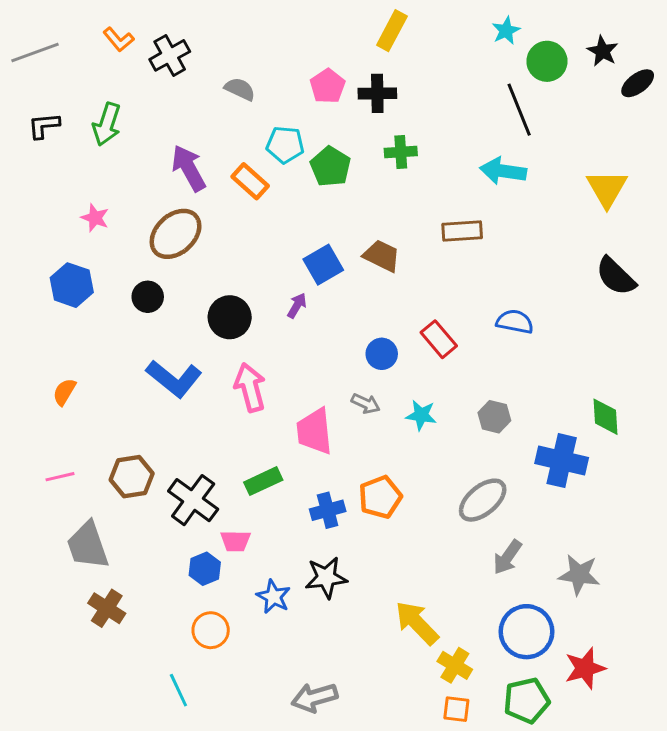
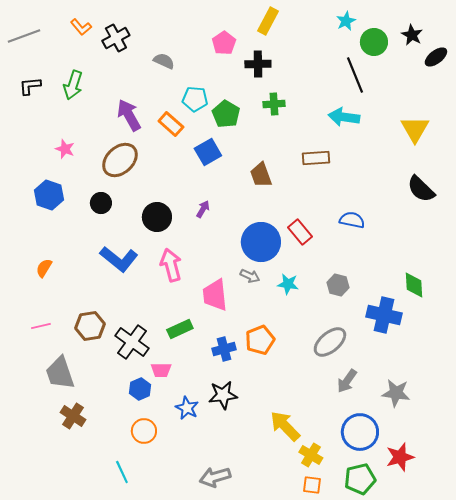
pink pentagon: (328, 86) -> (224, 43), moved
brown trapezoid: (382, 256) -> (261, 175), turned -136
blue square: (323, 265) -> (208, 152), moved
blue circle: (382, 354) -> (261, 242), size x1.8

